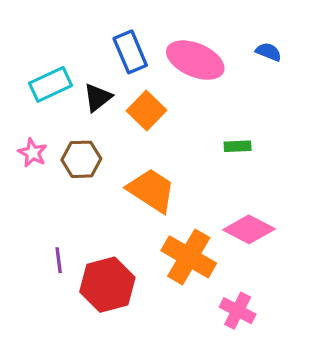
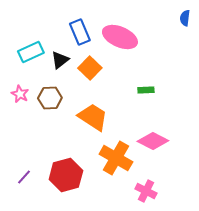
blue semicircle: (269, 52) -> (185, 18), moved, turned -105
purple line: (59, 260) -> (24, 177), moved, turned 49

